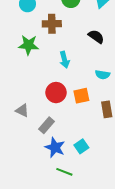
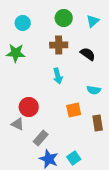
brown cross: (52, 24) -> (59, 45), moved
green star: (29, 45) -> (16, 53), moved
red circle: (56, 93) -> (29, 107), moved

